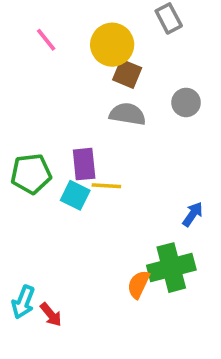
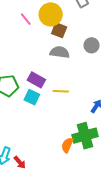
pink line: (46, 40) -> (26, 19), moved
purple rectangle: (84, 164) -> (36, 80), turned -54
yellow line: (106, 186) -> (61, 91), moved

